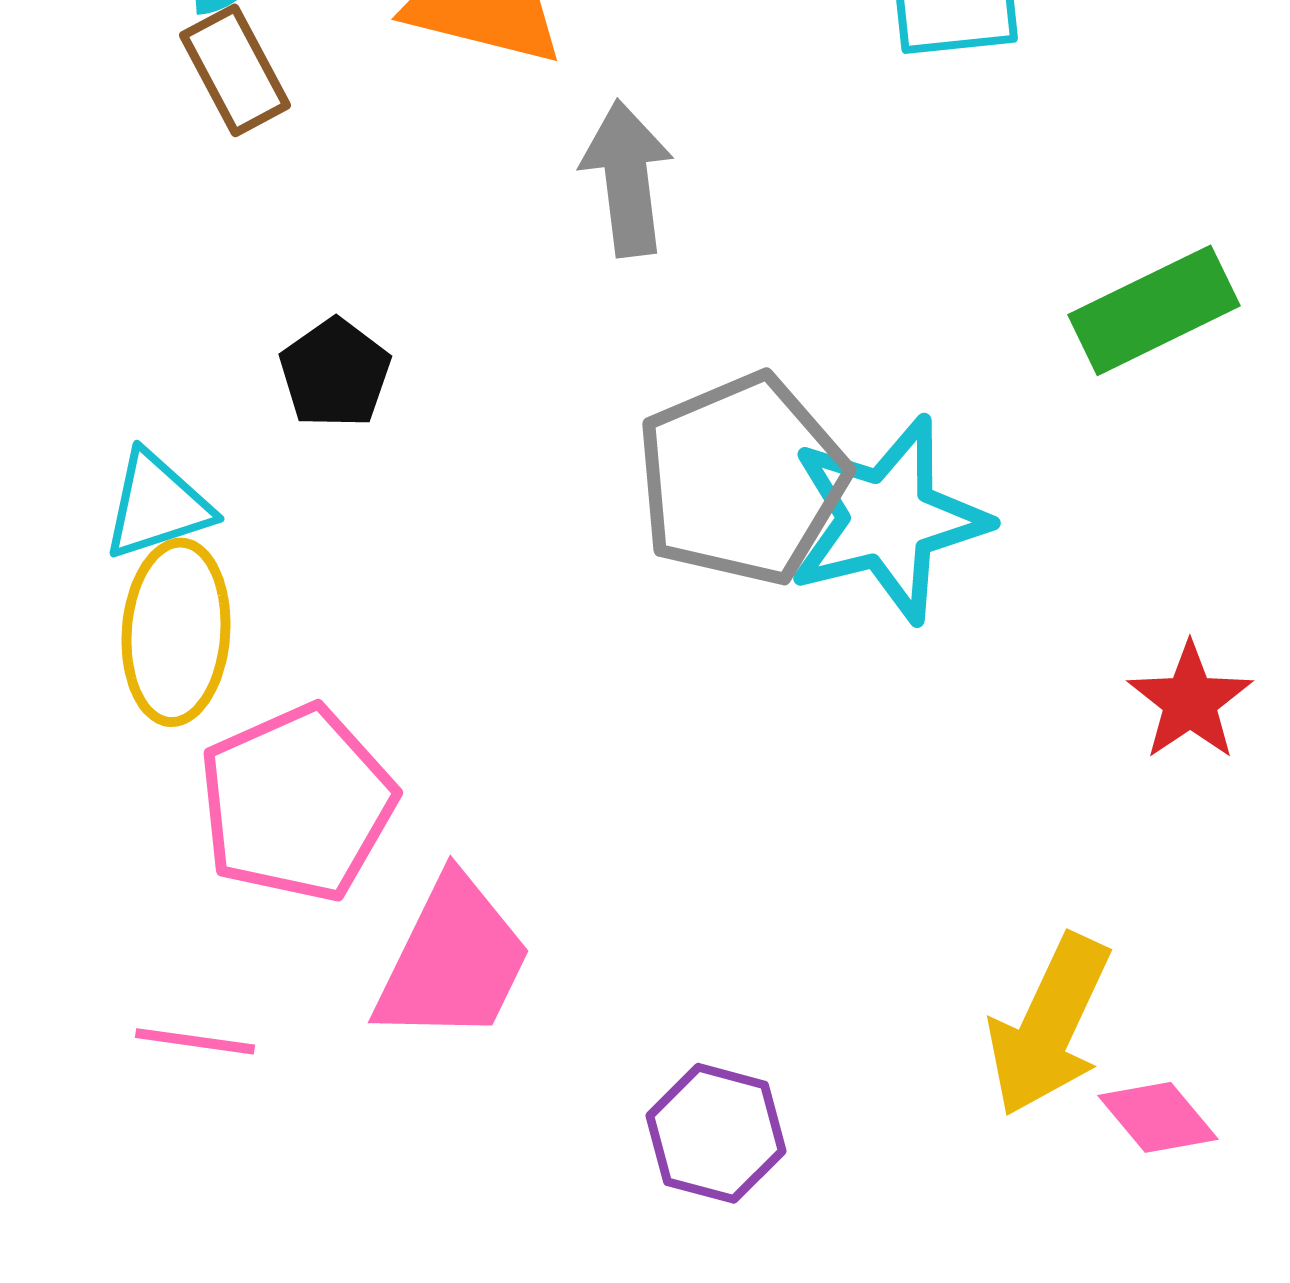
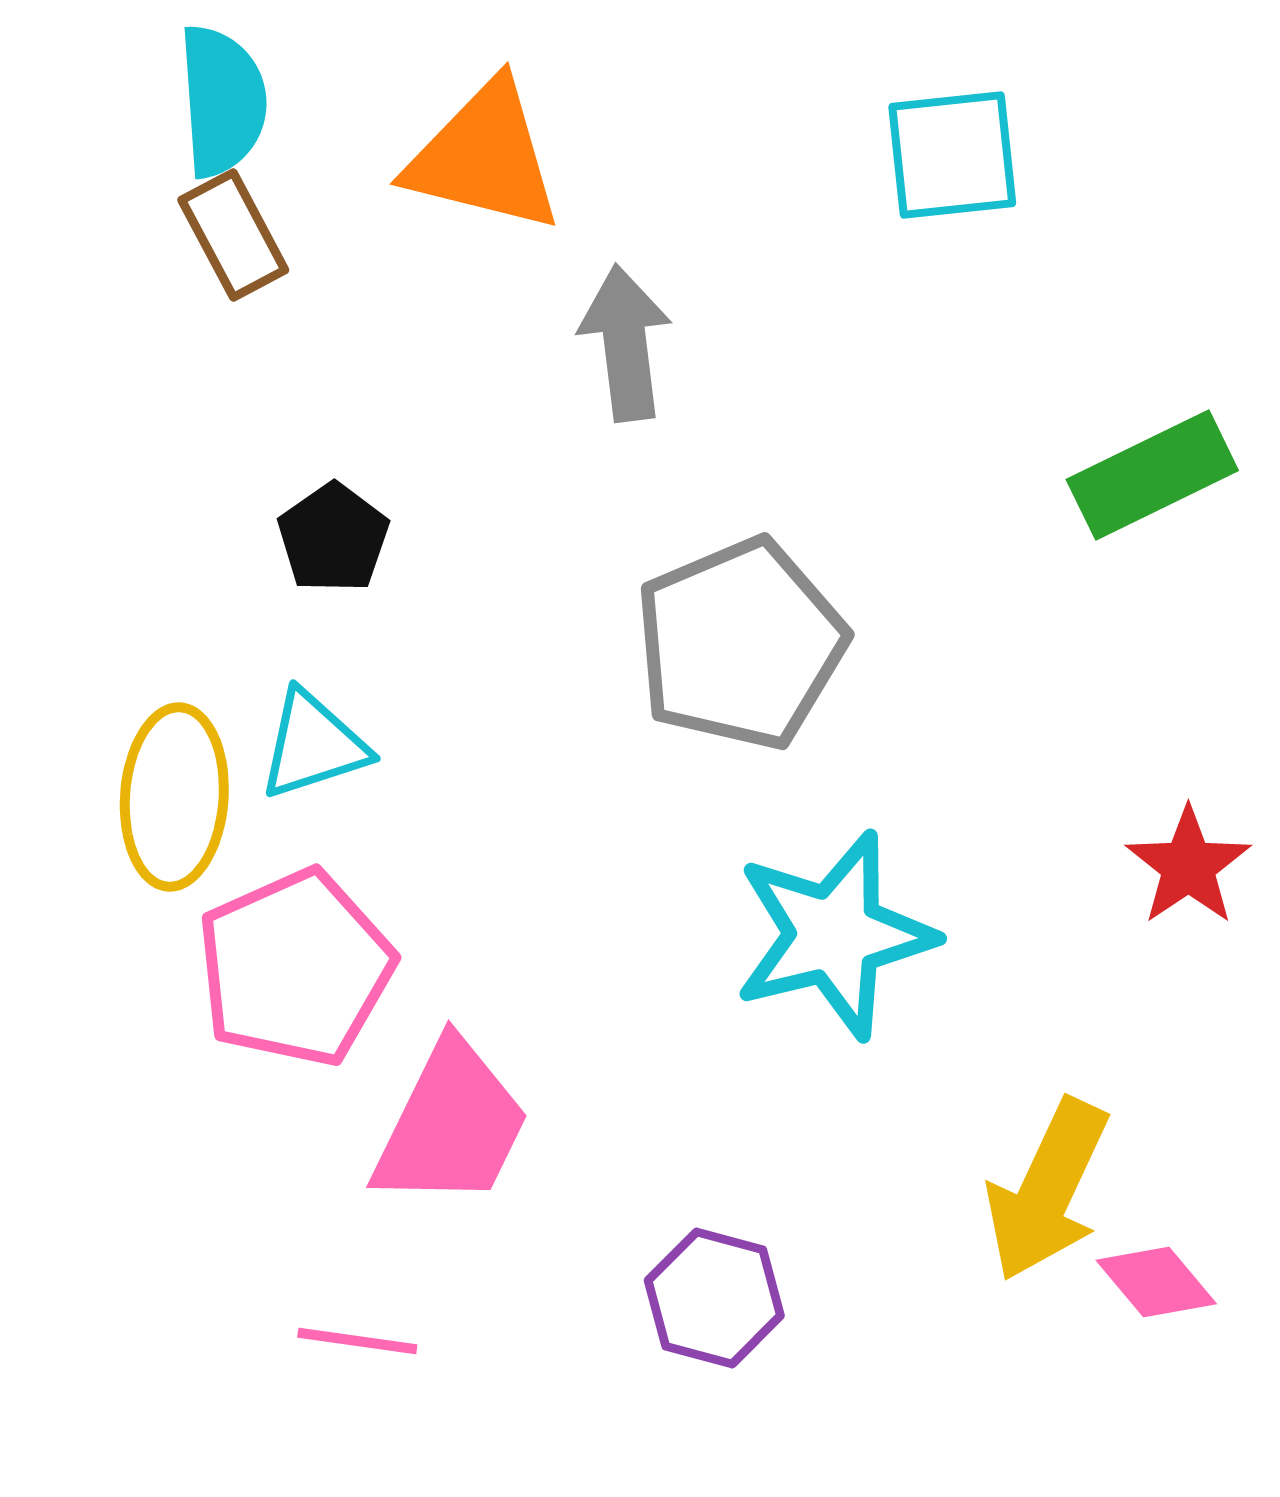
cyan triangle: (157, 505) -> (313, 745), moved
cyan star: (888, 519) -> (834, 935), moved
pink line: (195, 1041) -> (357, 1341), moved

